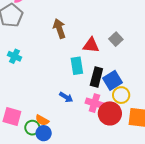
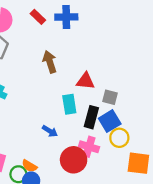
gray square: (116, 39) -> (110, 97), moved, turned -32
blue arrow: (66, 97) -> (50, 131), moved
red circle: (110, 113) -> (74, 160), moved

